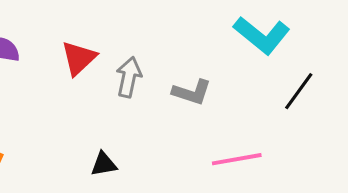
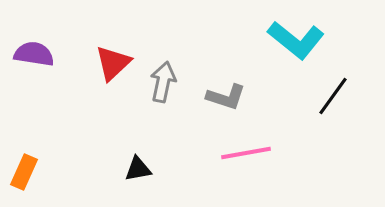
pink line: (237, 159) -> (246, 153), moved

